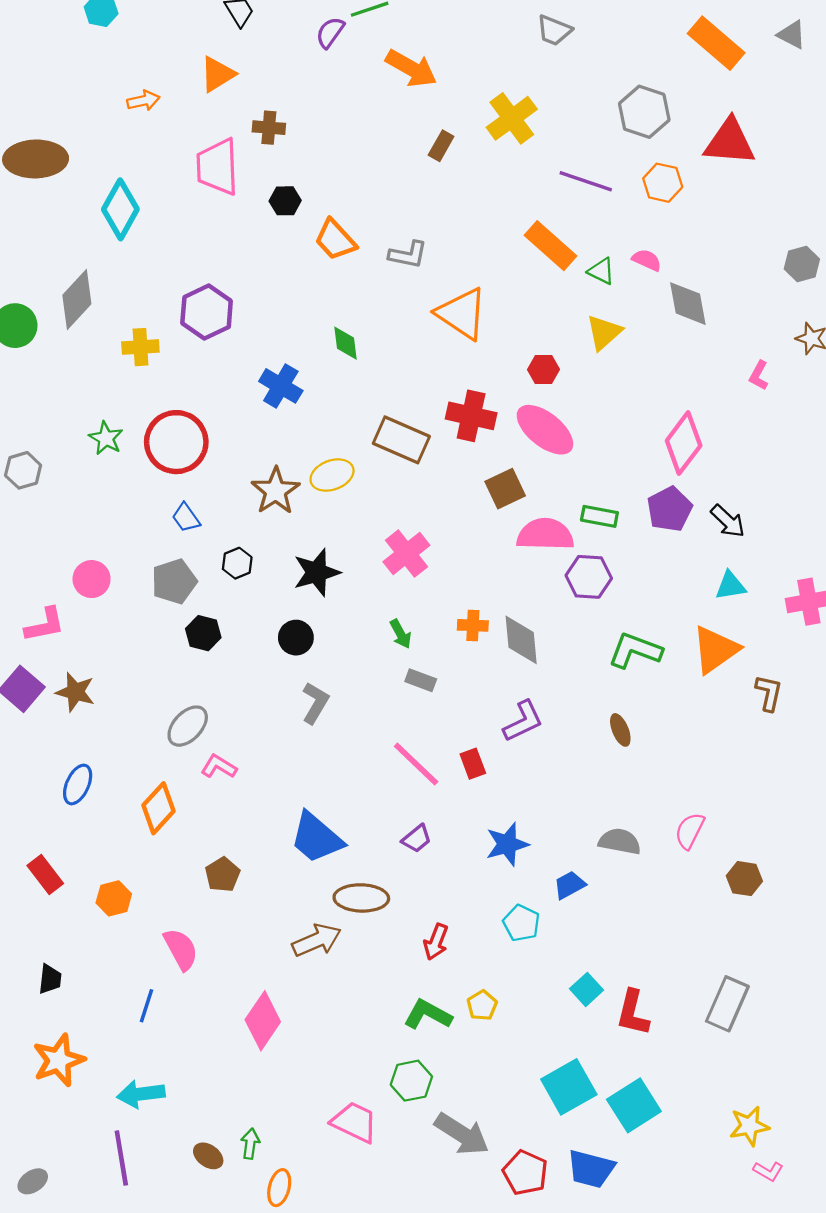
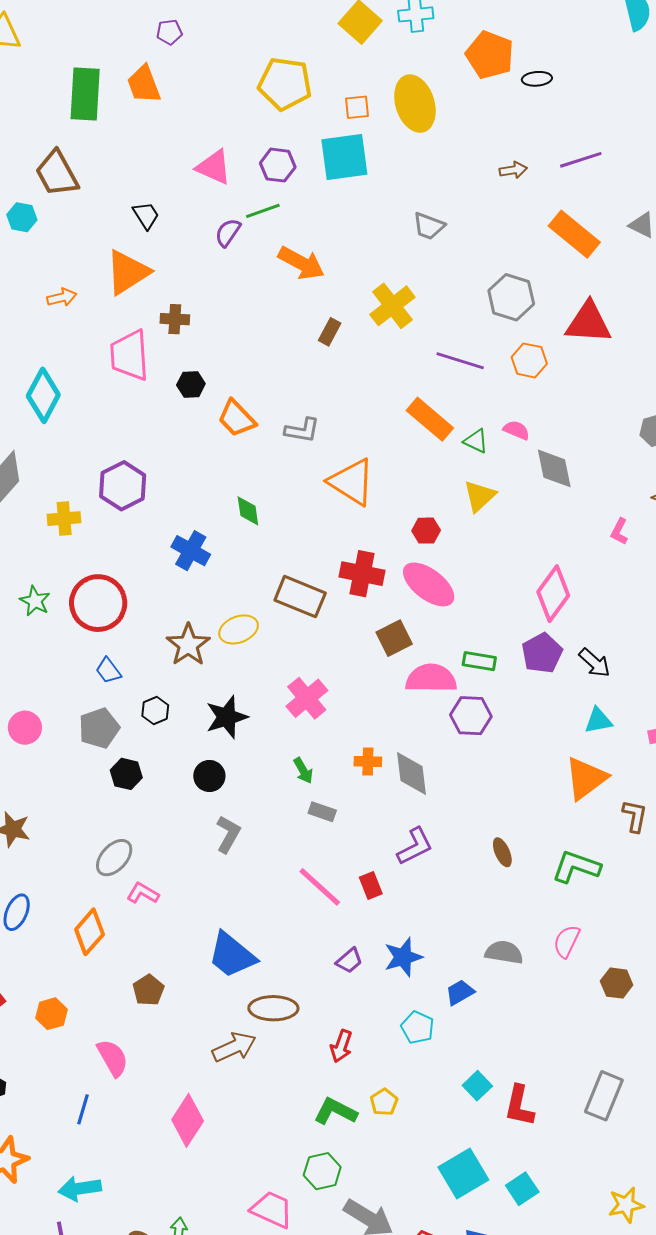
orange triangle: (217, 74) -> (128, 272), size x1.4
green L-shape: (635, 650) -> (576, 867), moved
purple trapezoid: (417, 839) -> (349, 961), moved
cyan square: (634, 1105) -> (522, 1189), size x0.7

